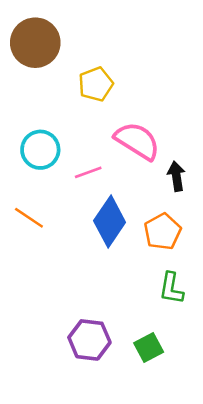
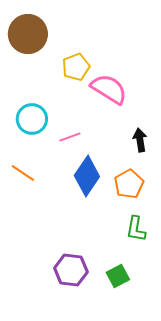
pink semicircle: (137, 141) -> (109, 89), moved

